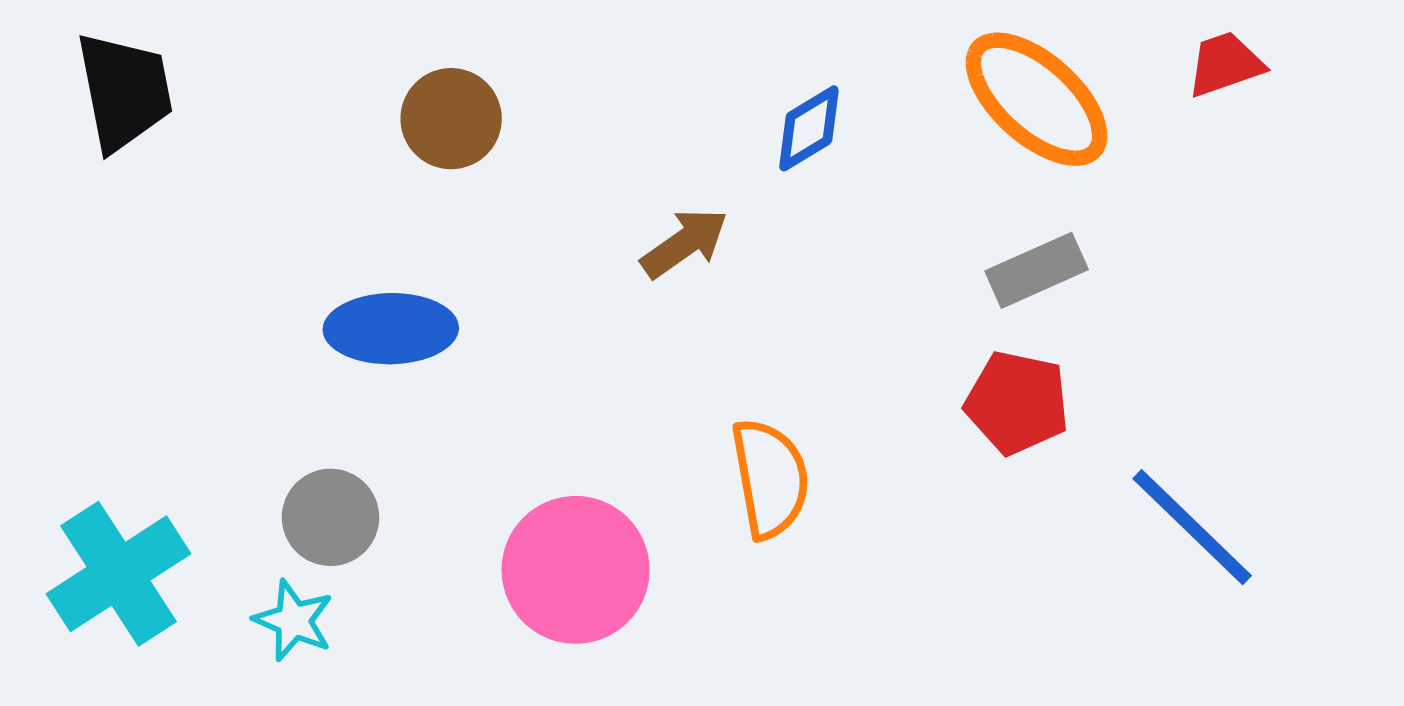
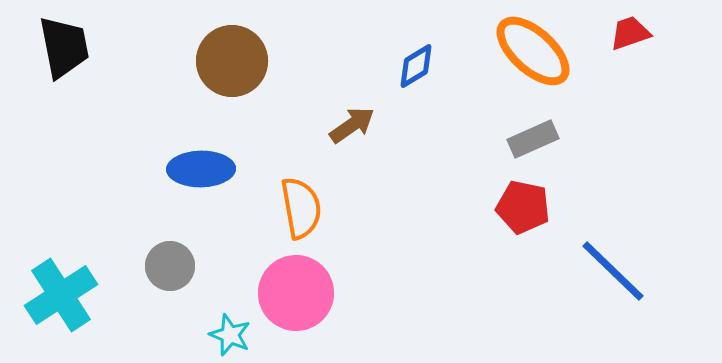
brown circle: (451, 119) -> (232, 61), size x1.4
orange semicircle: (770, 478) -> (301, 208), moved
cyan star: (294, 620) -> (230, 335), moved

